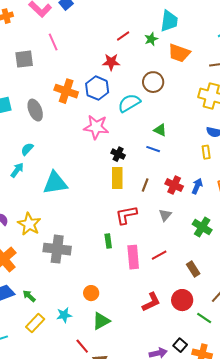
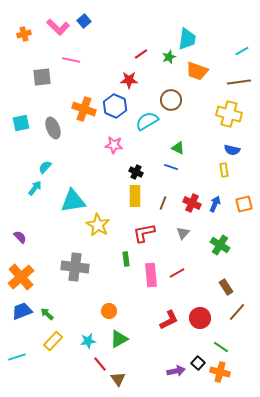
pink line: (53, 42) -> (71, 60), turned -54
pink star: (96, 127) -> (114, 145), size x0.7
yellow star: (29, 224) -> (98, 225), moved
brown rectangle: (193, 269) -> (226, 287), moved
cyan star: (64, 315) -> (88, 341), moved
green line: (204, 318) -> (221, 347), moved

